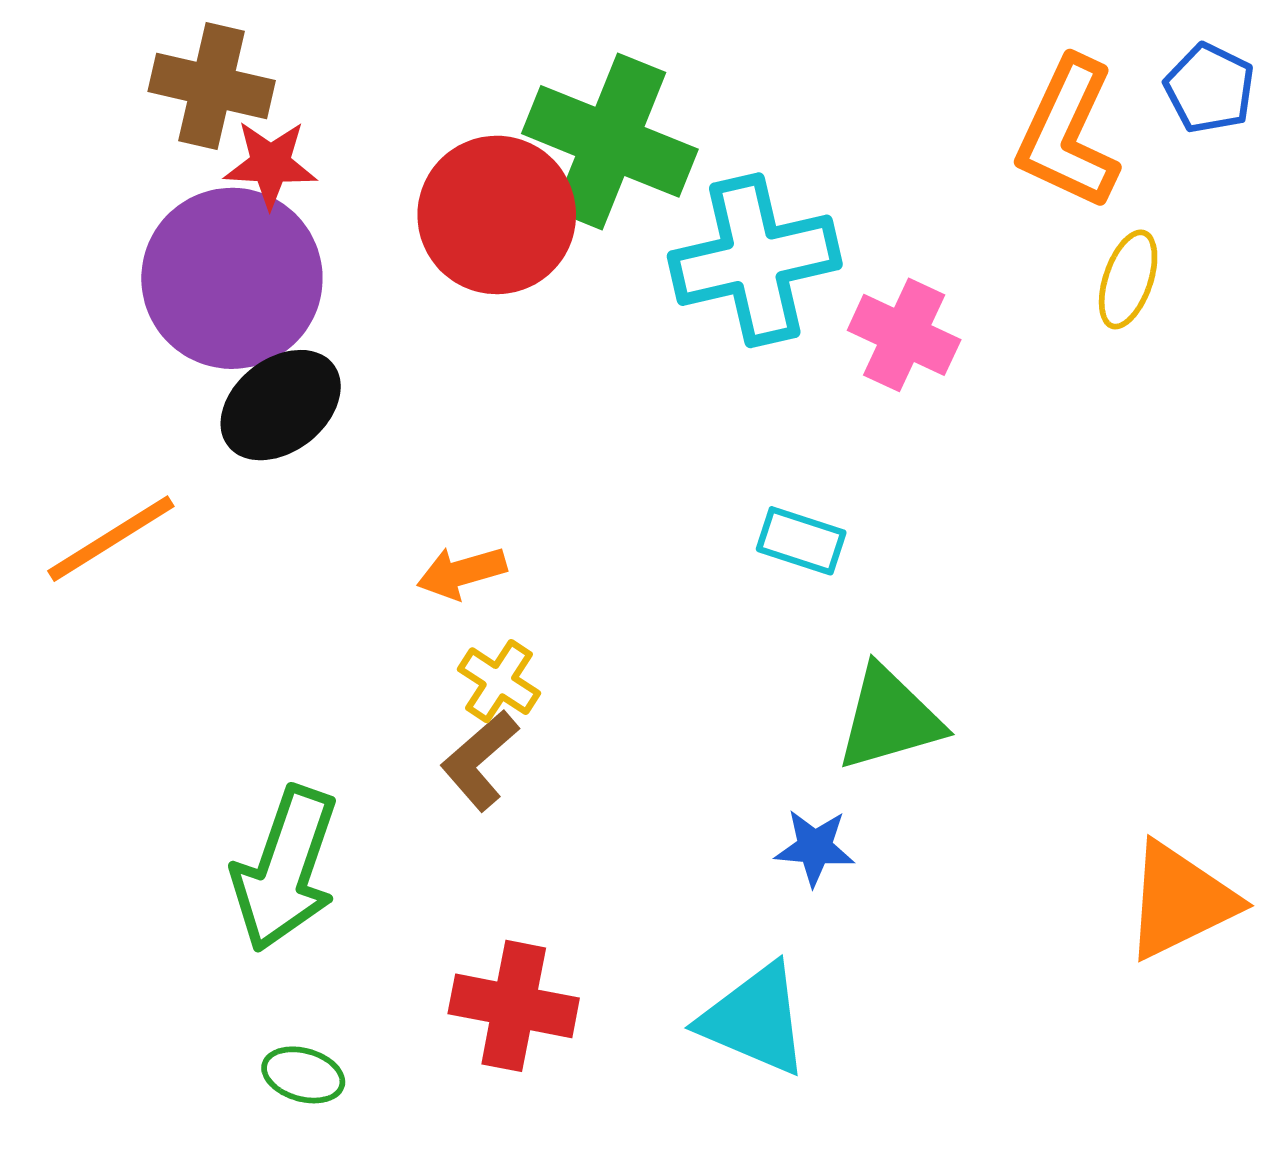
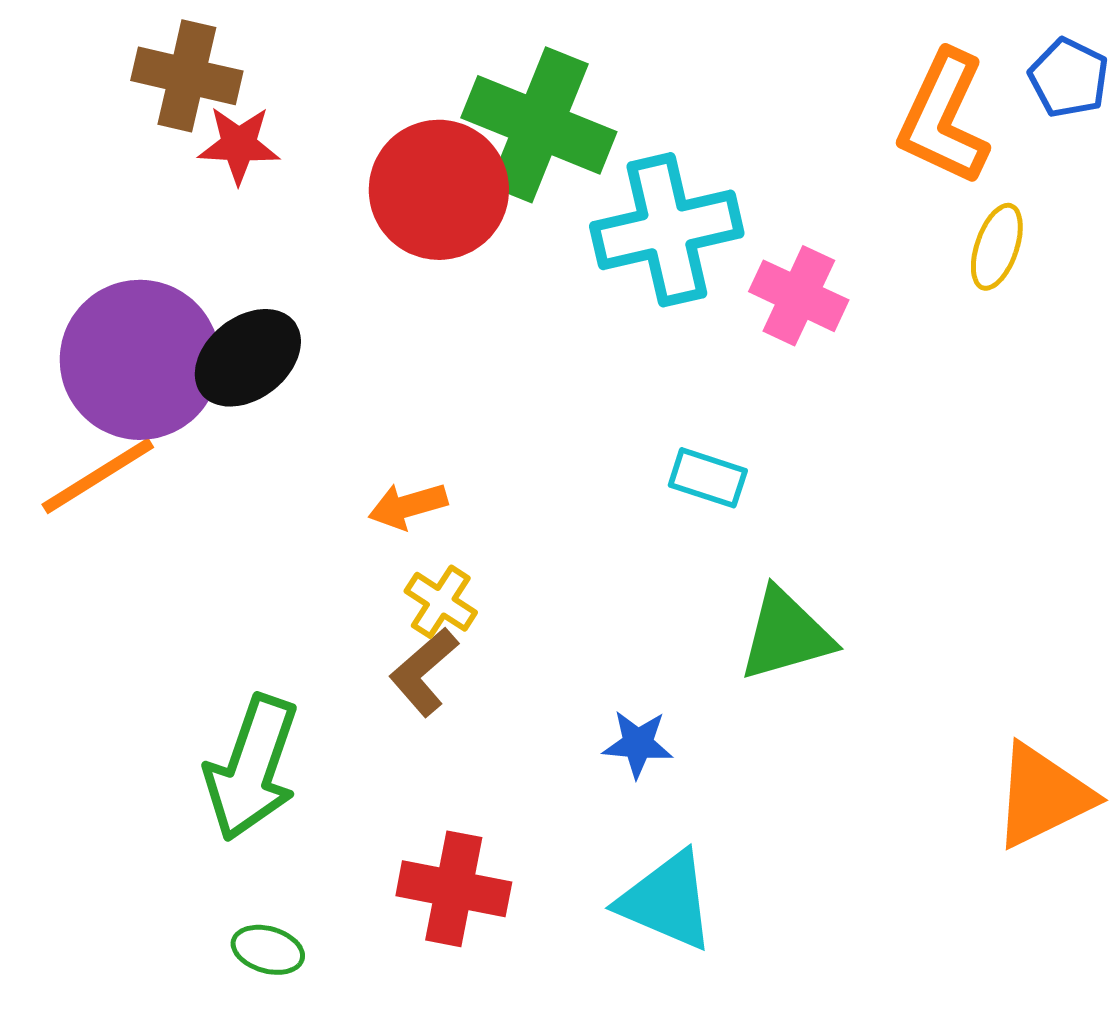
purple circle: (232, 278) -> (140, 360), moved
blue star: (815, 847) -> (638, 744), moved

